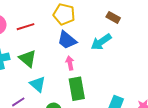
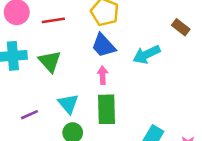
brown rectangle: (113, 17) -> (181, 27), moved
cyan triangle: (38, 84) -> (68, 104), moved

